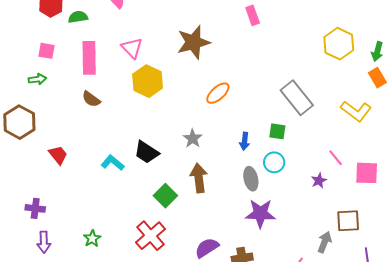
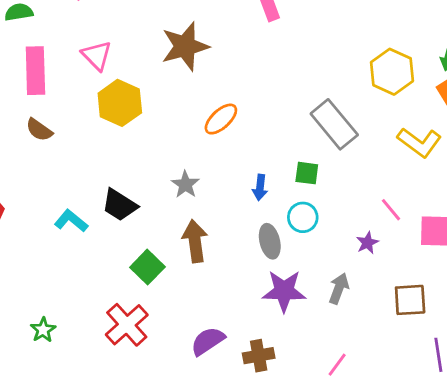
yellow hexagon: (339, 44) -> (392, 72), moved
gray arrow: (325, 242) -> (339, 288), moved

